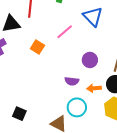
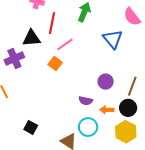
pink line: (65, 32) -> (65, 44), moved

